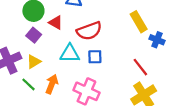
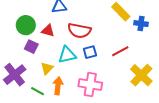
red semicircle: (89, 31) -> (79, 31), turned 45
yellow triangle: (34, 62) -> (47, 68), moved
red line: (140, 67) -> (120, 51), moved, turned -66

